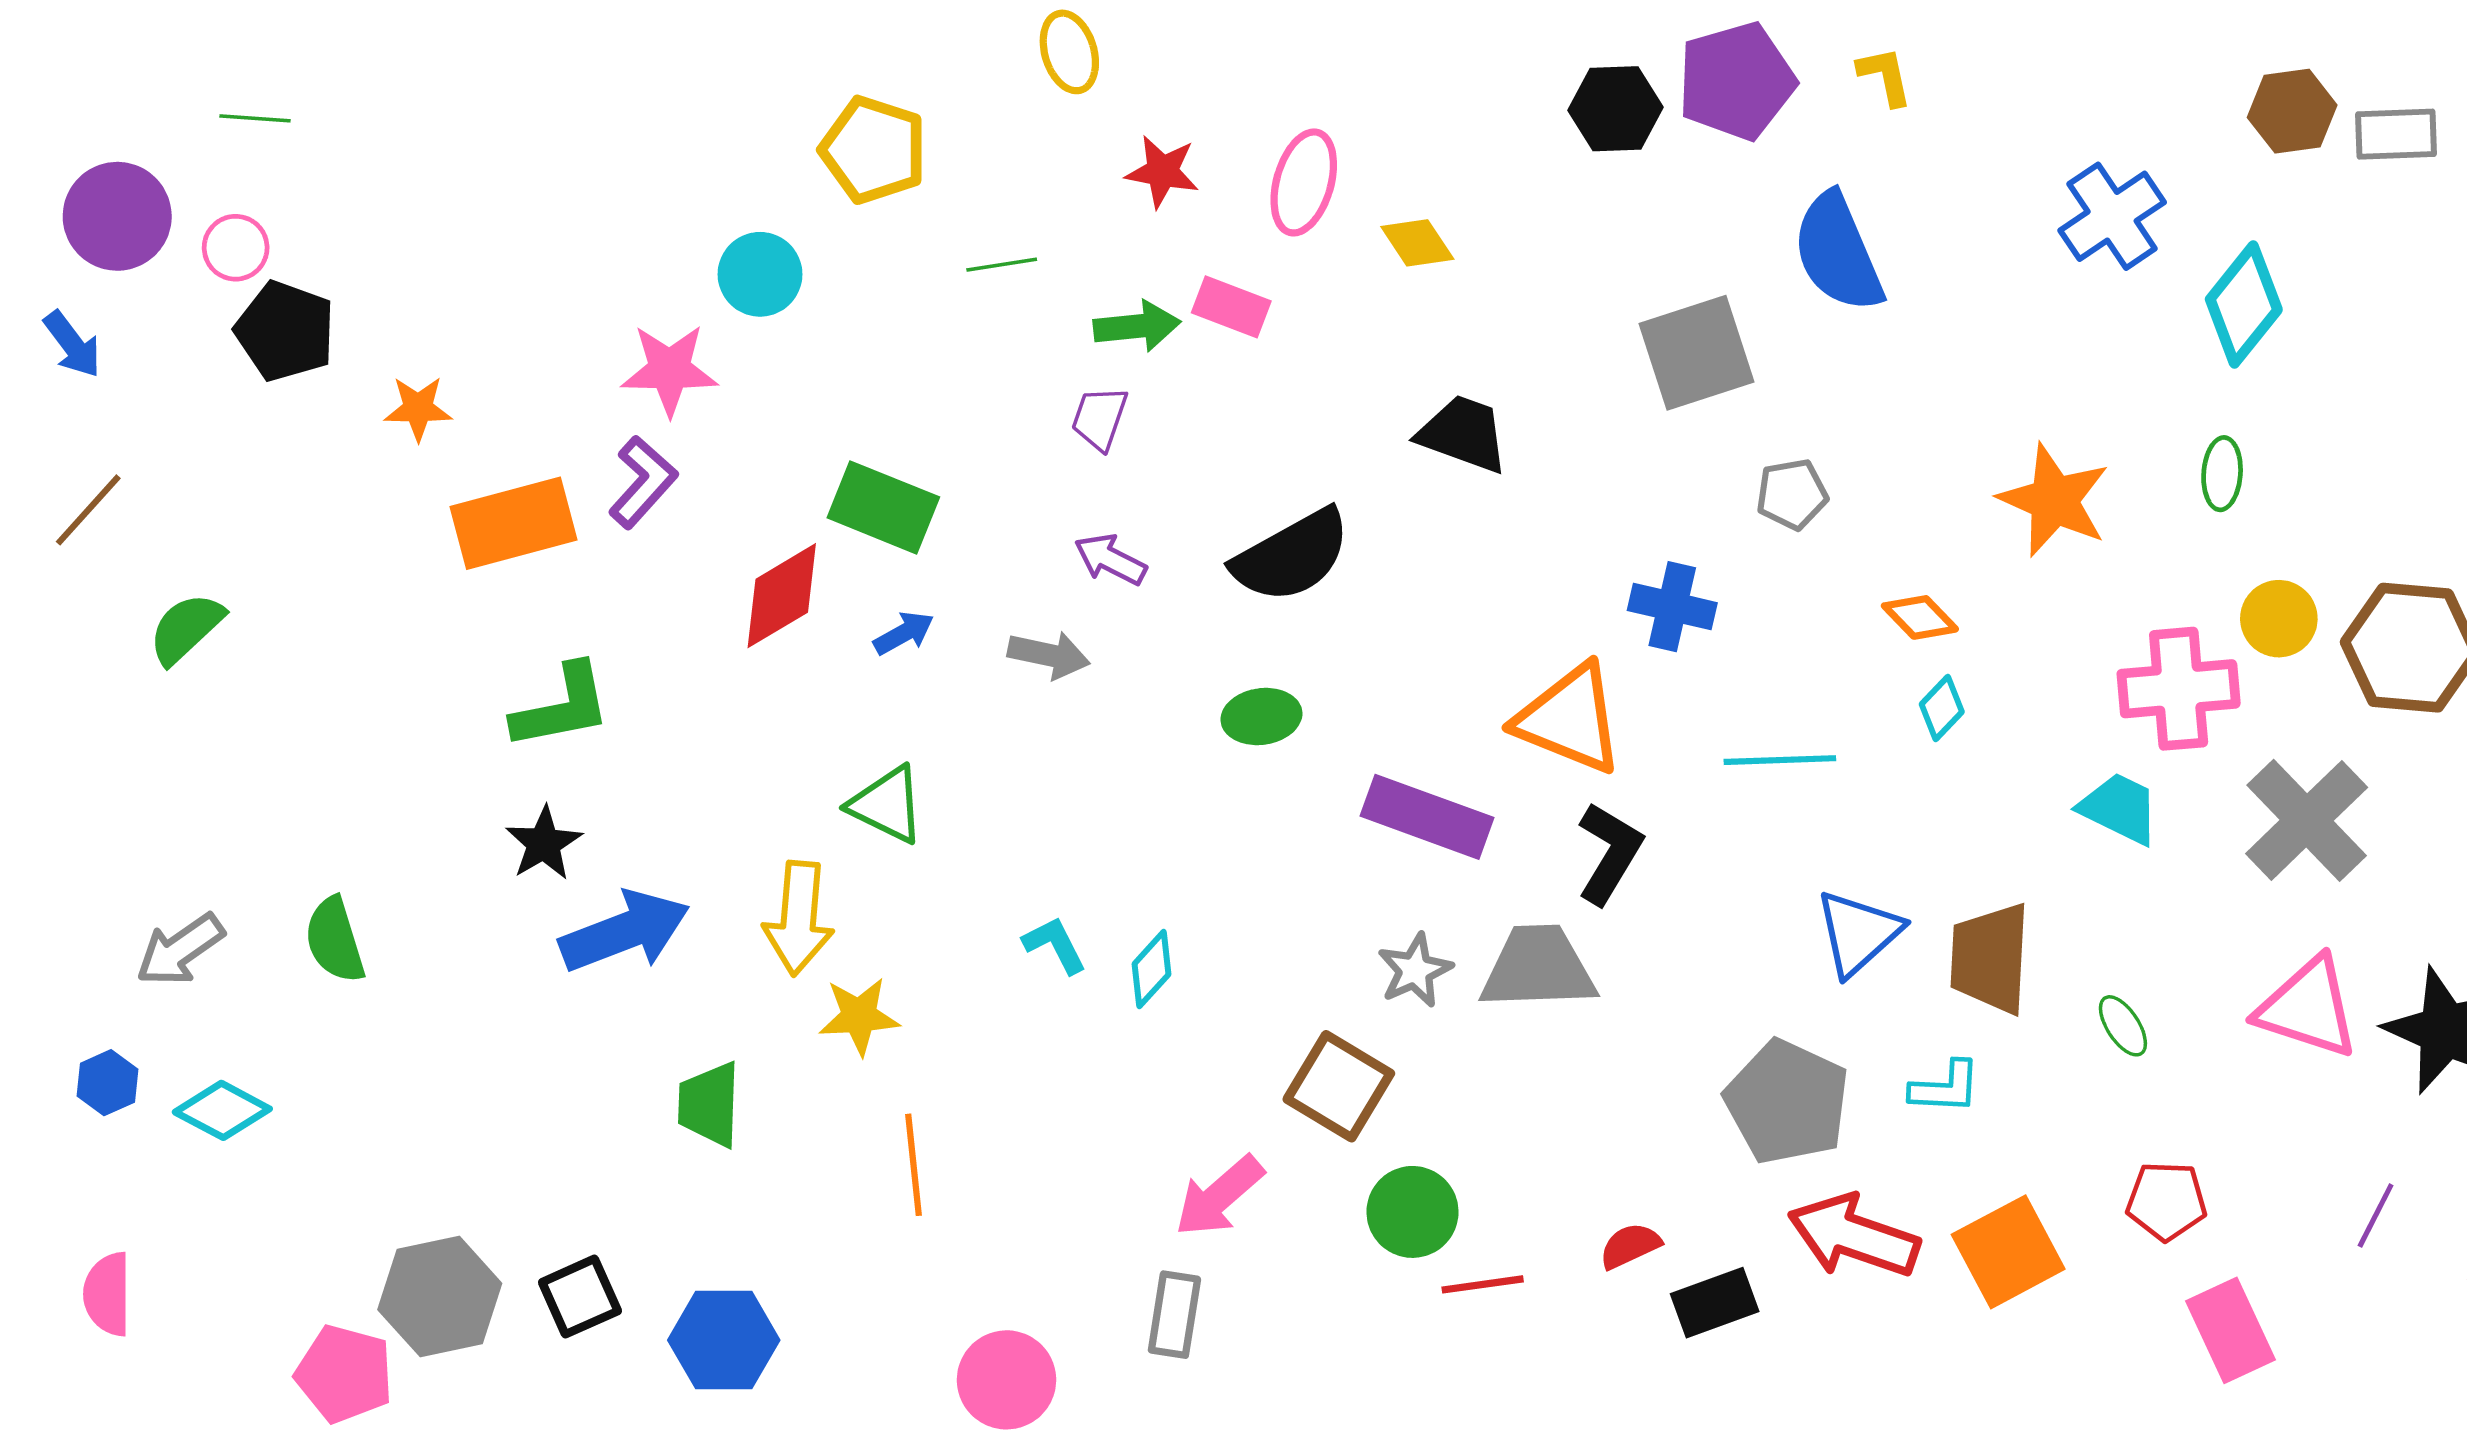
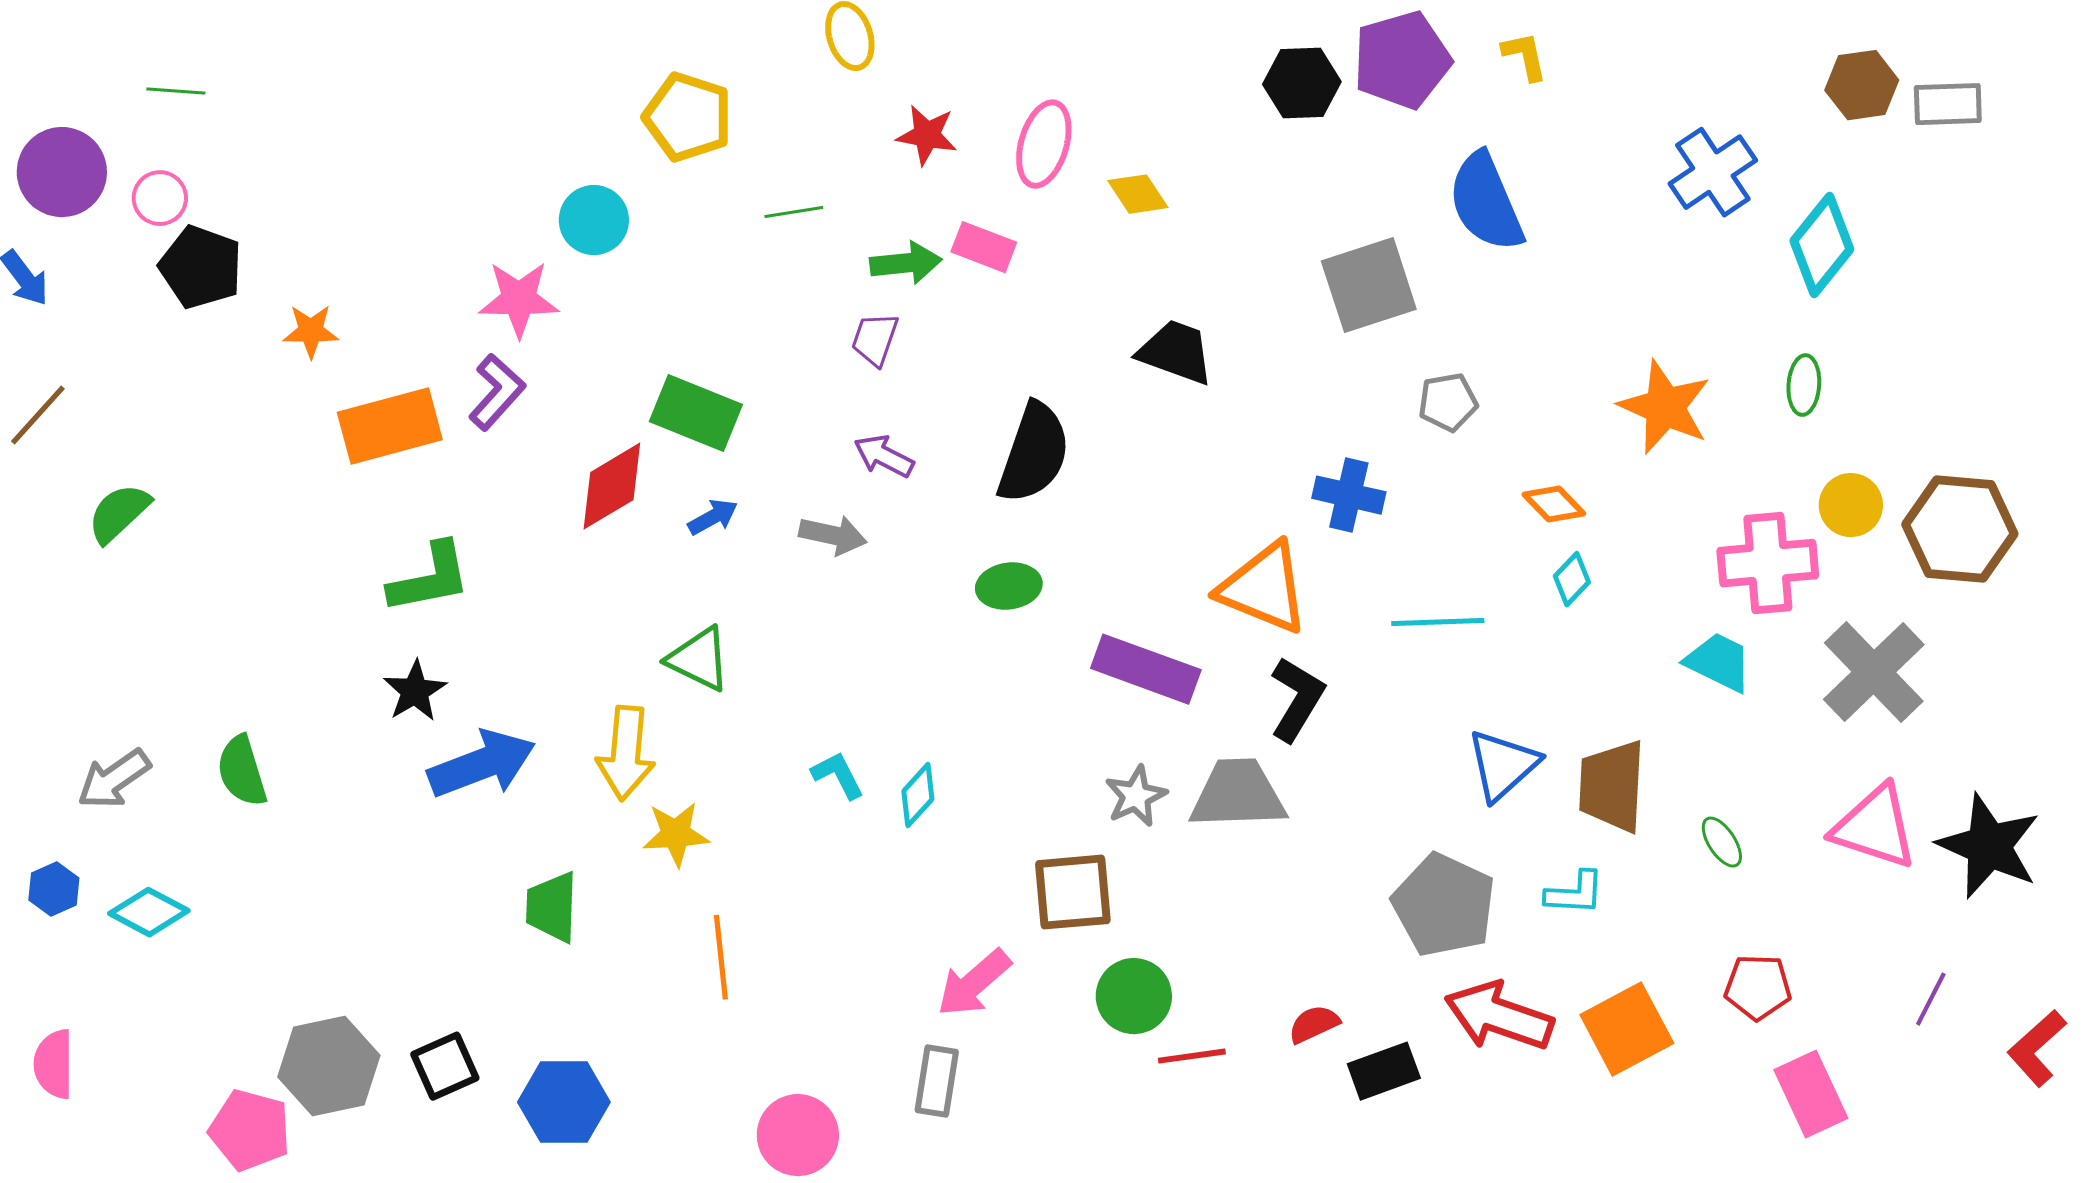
black semicircle: (1292, 556) -> (1034, 453), turned -42
brown square: (1339, 1086) -> (1073, 892), turned -36

